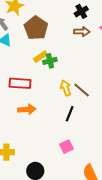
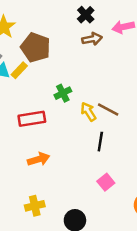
yellow rectangle: (40, 57) -> (19, 70), moved
green cross: (50, 61) -> (63, 93), moved
orange arrow: (27, 109) -> (39, 159), moved

